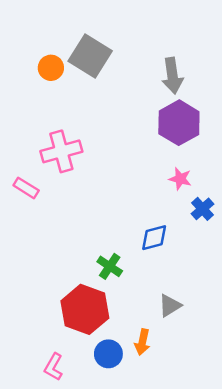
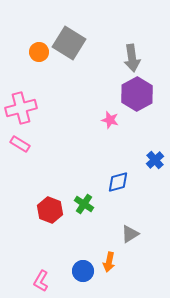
pink cross: (61, 151) -> (21, 108), moved
pink star: (180, 179) -> (110, 120), moved
red hexagon: (85, 309) -> (50, 210), moved, size x0.7

